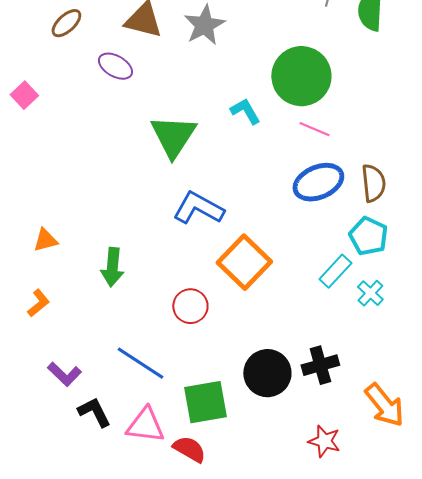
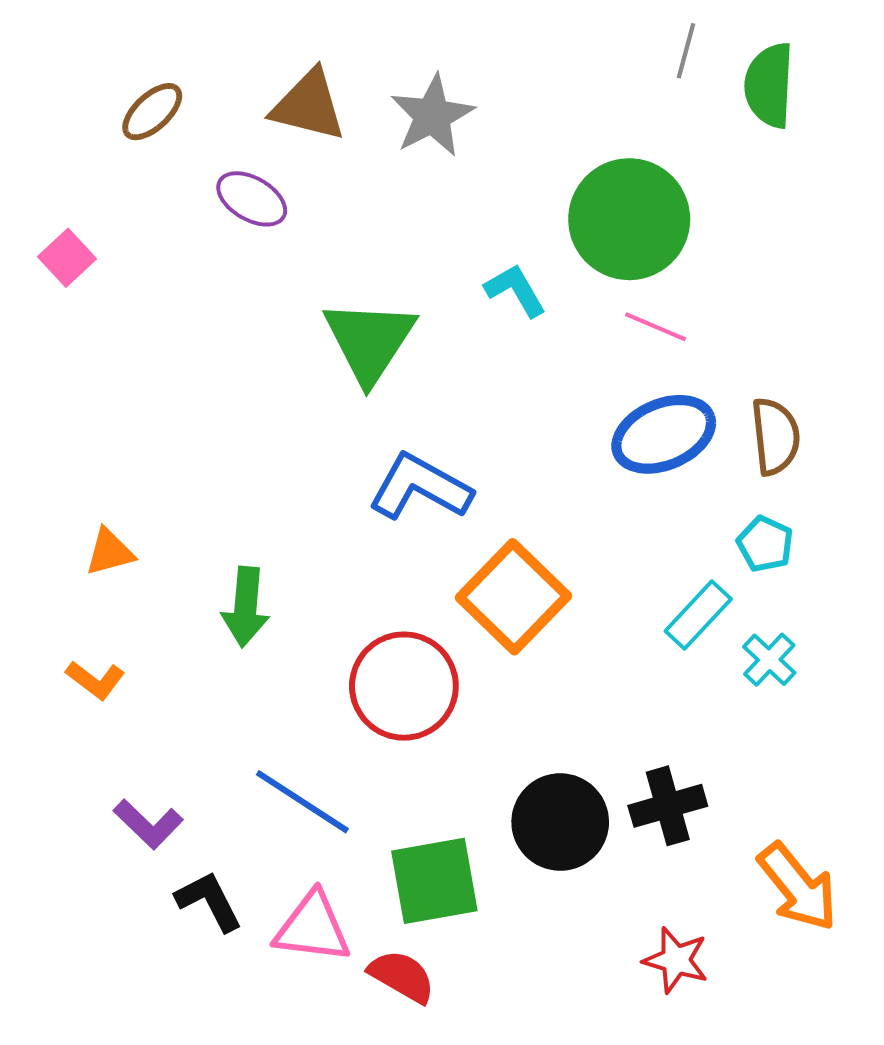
cyan pentagon: (368, 236) -> (765, 544), size x0.7
orange L-shape: (38, 303) -> (95, 680), turned 76
red circle: (190, 306) -> (404, 686), size x1.5

